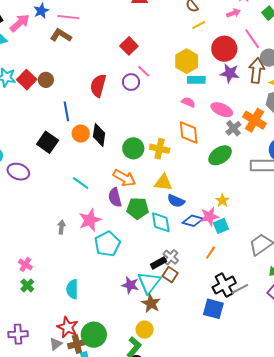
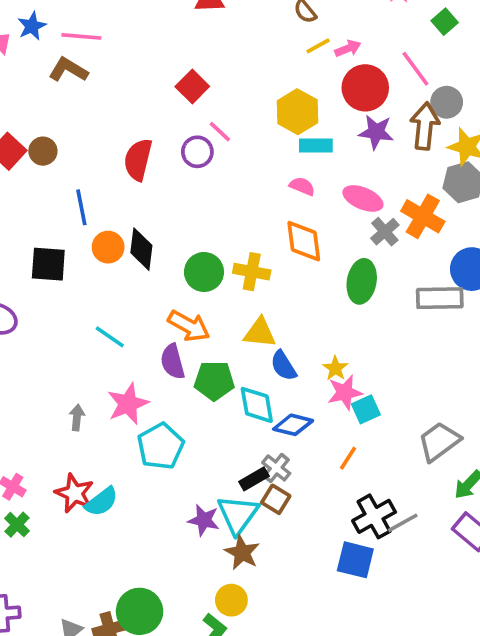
pink arrow: (233, 13) -> (348, 48), moved
black square: (48, 142) -> (48, 264), turned -30
green ellipse: (220, 155) -> (362, 281), turned -45
yellow star: (222, 200) -> (335, 368), moved
blue semicircle: (176, 201) -> (283, 366), turned 36
blue diamond: (193, 221) -> (293, 425), moved
cyan semicircle: (72, 289) -> (102, 502), moved, turned -126
red star: (68, 327) -> (74, 493), moved

